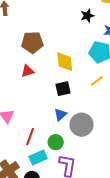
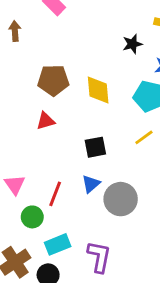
yellow diamond: (65, 62) -> (98, 90), moved
red line: (30, 137) -> (55, 194), moved
green circle: (56, 142) -> (32, 217), moved

